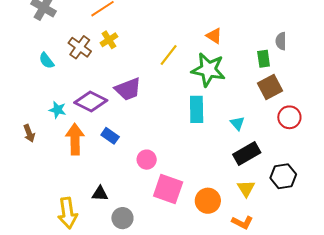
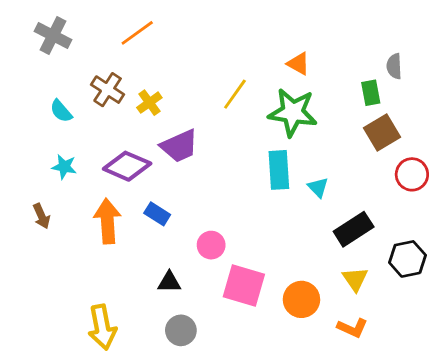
yellow cross: (109, 40) -> (149, 103), moved
cyan star: (58, 110) -> (64, 167), moved
cyan triangle: (237, 123) -> (318, 187), moved
black triangle: (100, 194) -> (169, 282), moved

